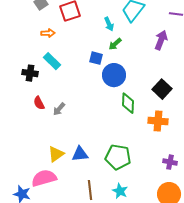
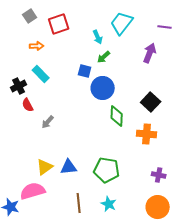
black cross: (30, 73) -> (19, 86), turned -35
red semicircle: (39, 103) -> (28, 105), moved

